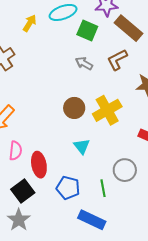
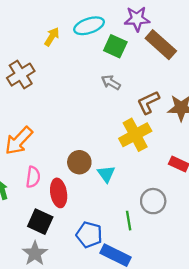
brown L-shape: (117, 60) -> (148, 102), moved
brown circle: (74, 108) -> (79, 162), moved
blue pentagon: (68, 188) -> (89, 235), moved
black square: (23, 191) -> (40, 222), turned -30

